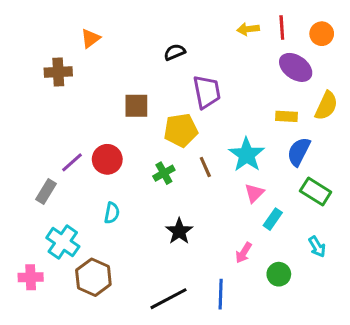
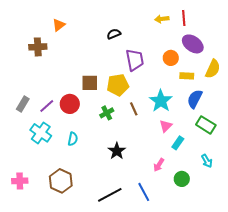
orange circle: (322, 34) -> (171, 58), moved
brown square: (136, 106) -> (90, 83), moved
gray rectangle: (46, 191) -> (23, 104), moved
cyan cross: (63, 242) -> (41, 133), moved
blue line: (221, 294) -> (144, 192), turned -30

